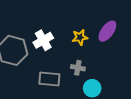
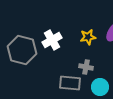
gray rectangle: (49, 79) -> (70, 83), moved

